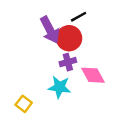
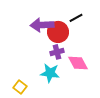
black line: (79, 17) -> (76, 18), moved
purple arrow: (50, 30) -> (42, 25), turned 115

